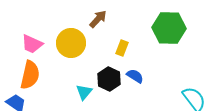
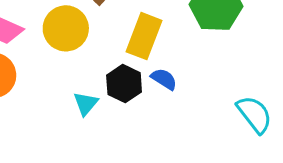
yellow rectangle: (122, 48) -> (144, 36), size x1.8

